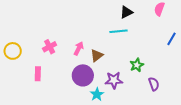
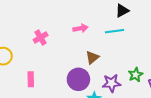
pink cross: (50, 47) -> (41, 37), moved
pink arrow: (79, 49) -> (80, 28), moved, turned 56
green star: (137, 65) -> (136, 75), moved

